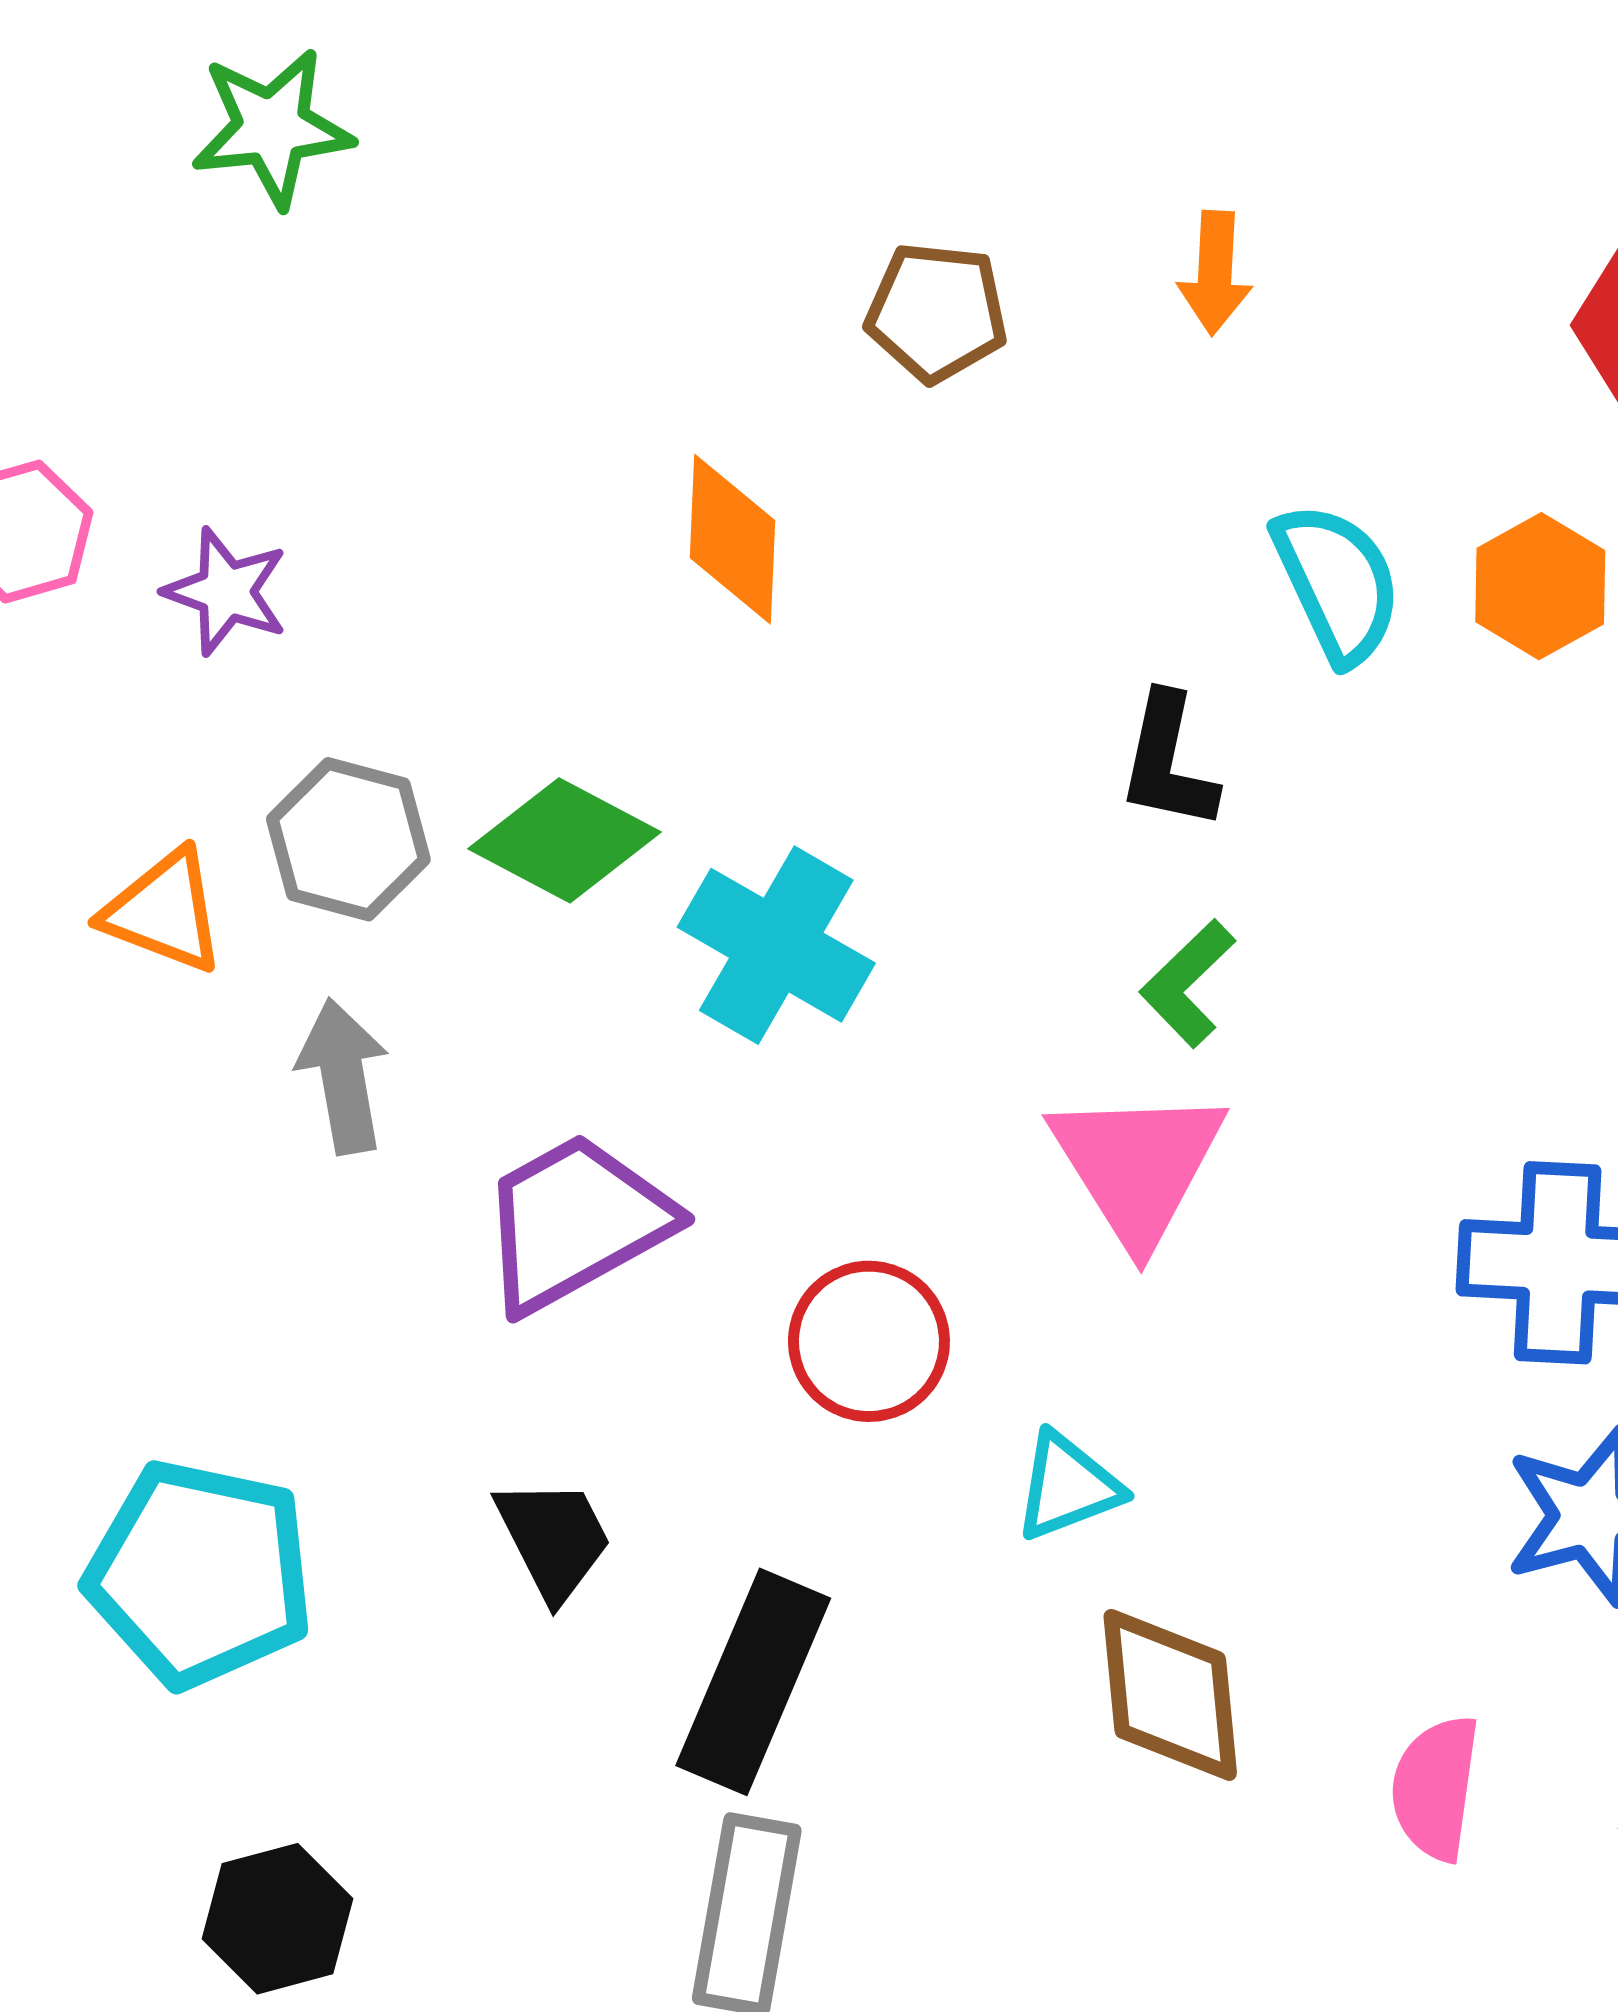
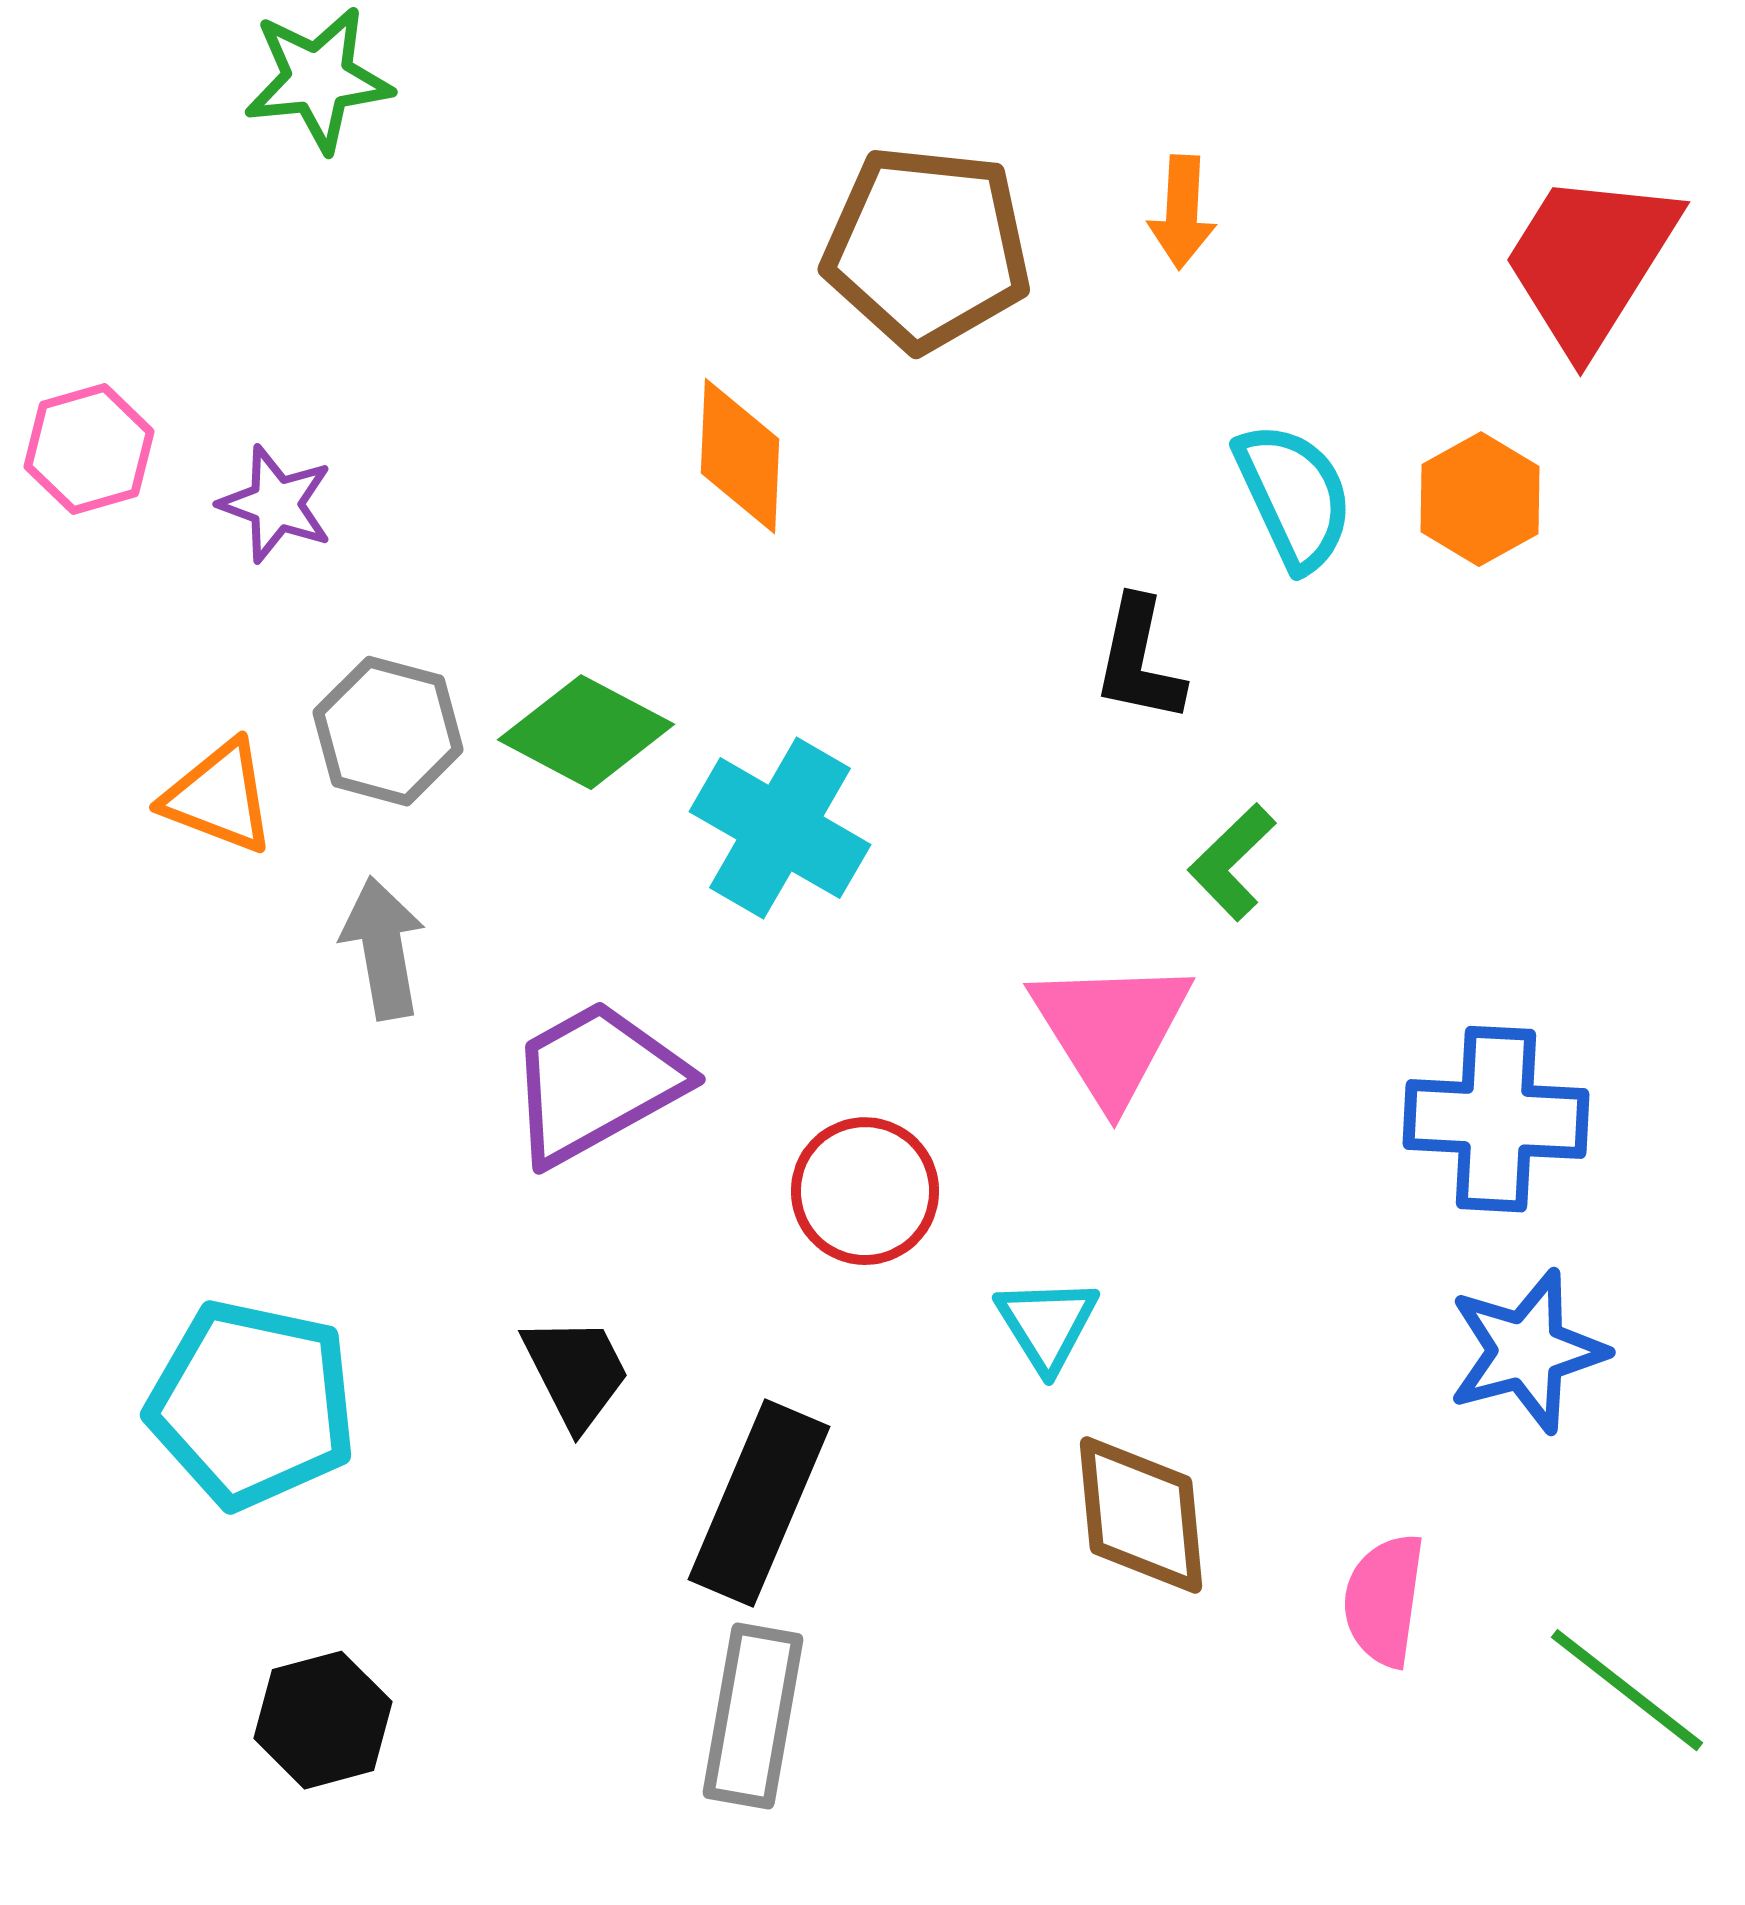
brown pentagon: (937, 312) -> (927, 248), size x1.6
green L-shape: (1188, 983) -> (1232, 862), moved
cyan triangle: (1068, 1486) -> (1047, 1324), turned -41

